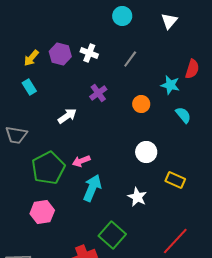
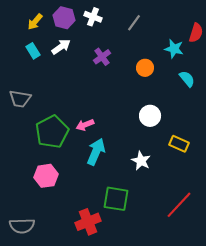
white arrow: (67, 116) -> (61, 47), moved
green square: (112, 235) -> (116, 199), turned -32

